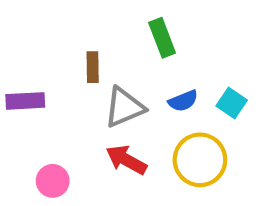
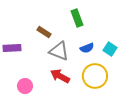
brown rectangle: (93, 67) -> (44, 32), turned -56
gray triangle: (124, 107) -> (59, 51), turned 45

